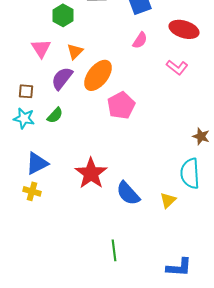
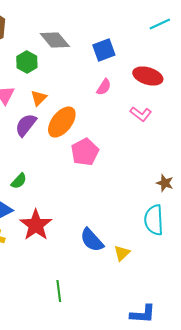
green semicircle: (55, 115) -> (19, 181), moved
red star: (91, 173) -> (36, 225), moved
yellow triangle: (168, 200) -> (122, 253), moved
green line: (114, 250) -> (59, 291), moved

